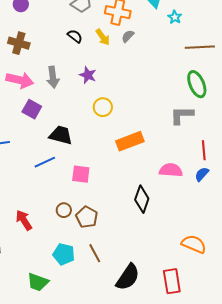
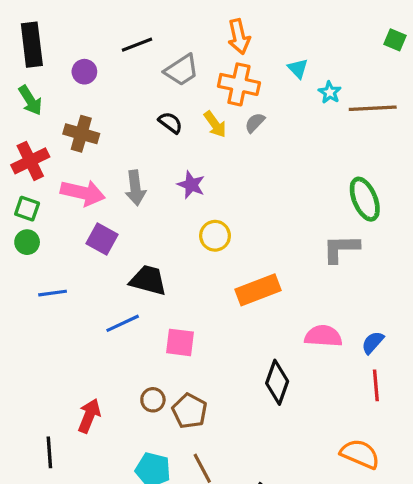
brown line: (200, 47) -> (373, 108), moved
red line: (204, 150) -> (376, 385), moved
red arrow: (24, 220) -> (89, 416), turned 55

